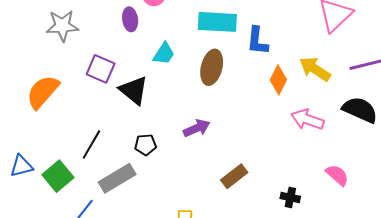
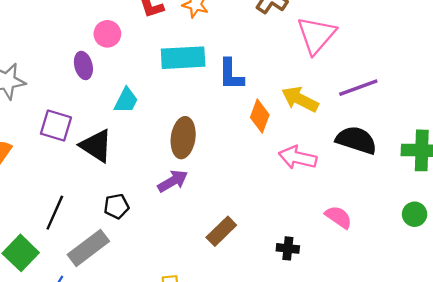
brown ellipse: (212, 67) -> (183, 138), moved

